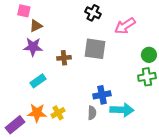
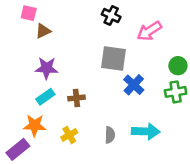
purple star: (33, 47) -> (47, 68), moved
brown cross: (64, 58) -> (76, 98), moved
blue cross: (102, 95) -> (134, 85), moved, turned -36
orange star: (37, 113) -> (35, 125), moved

